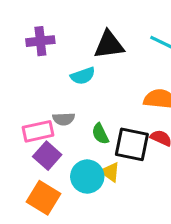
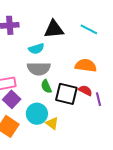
gray semicircle: (64, 119) -> (39, 69), moved, size x1.6
yellow triangle: (110, 172) -> (52, 123), moved

